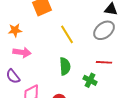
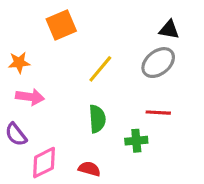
yellow line: (67, 34) -> (100, 69), turned 72
green cross: (90, 80) -> (136, 141), turned -32

